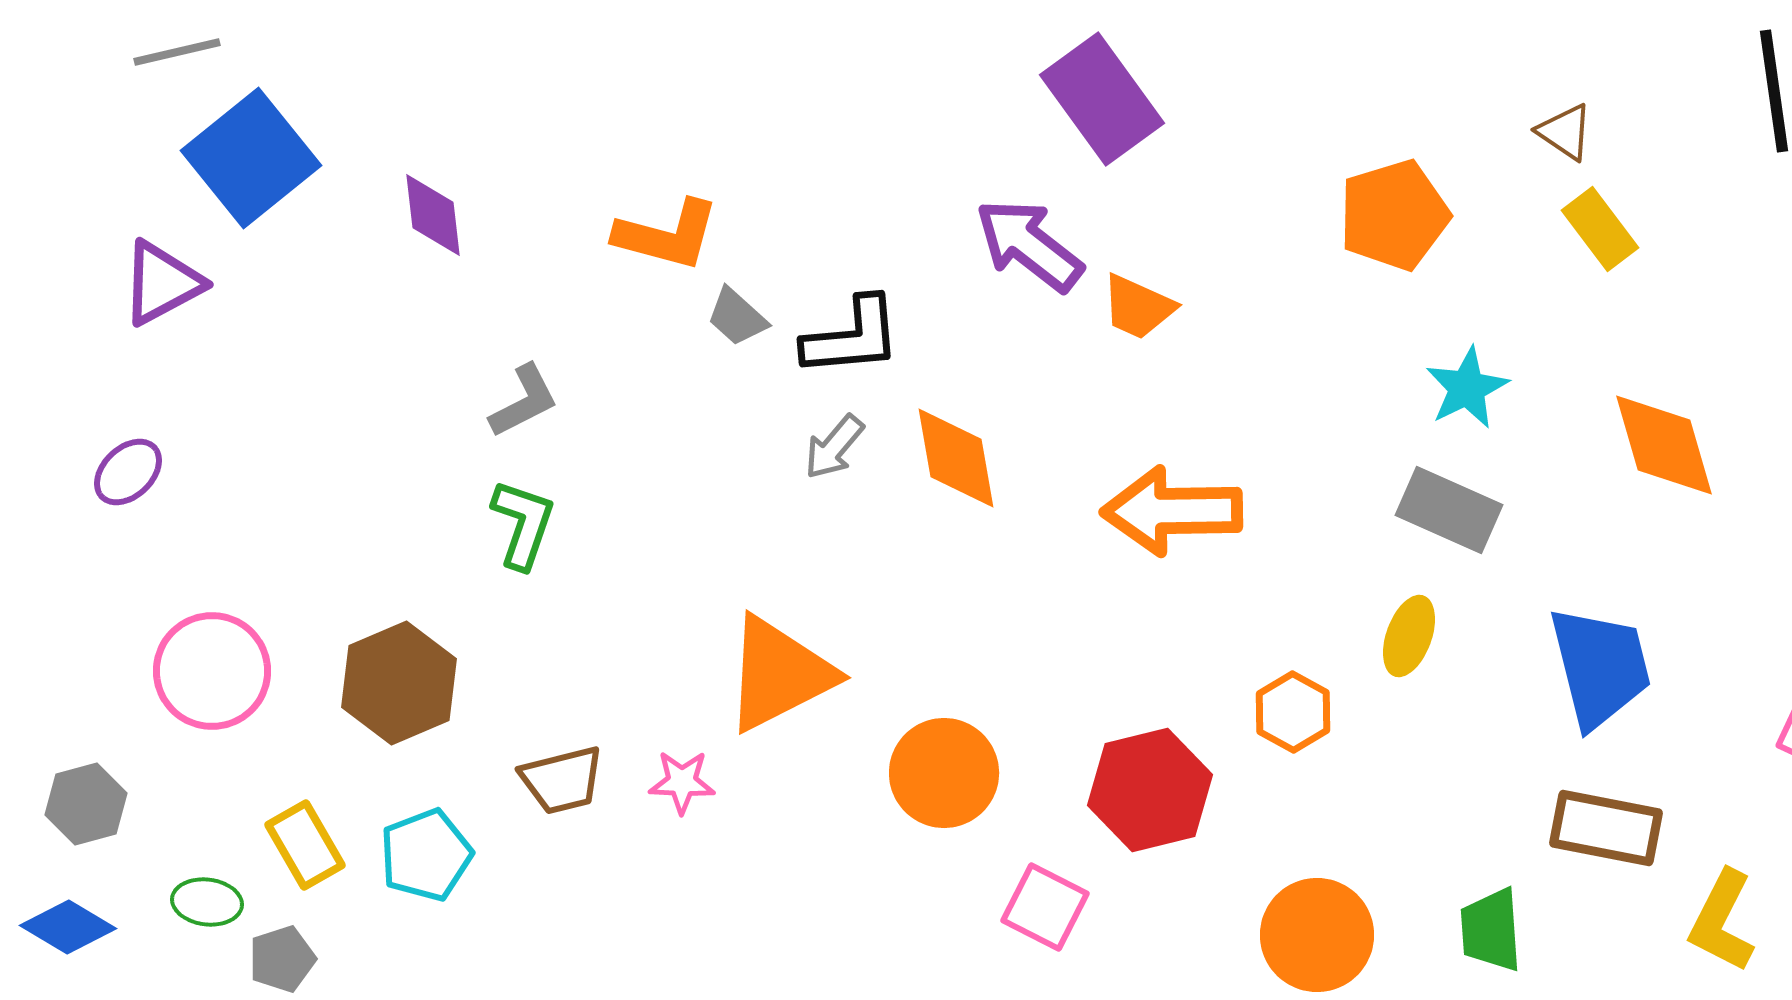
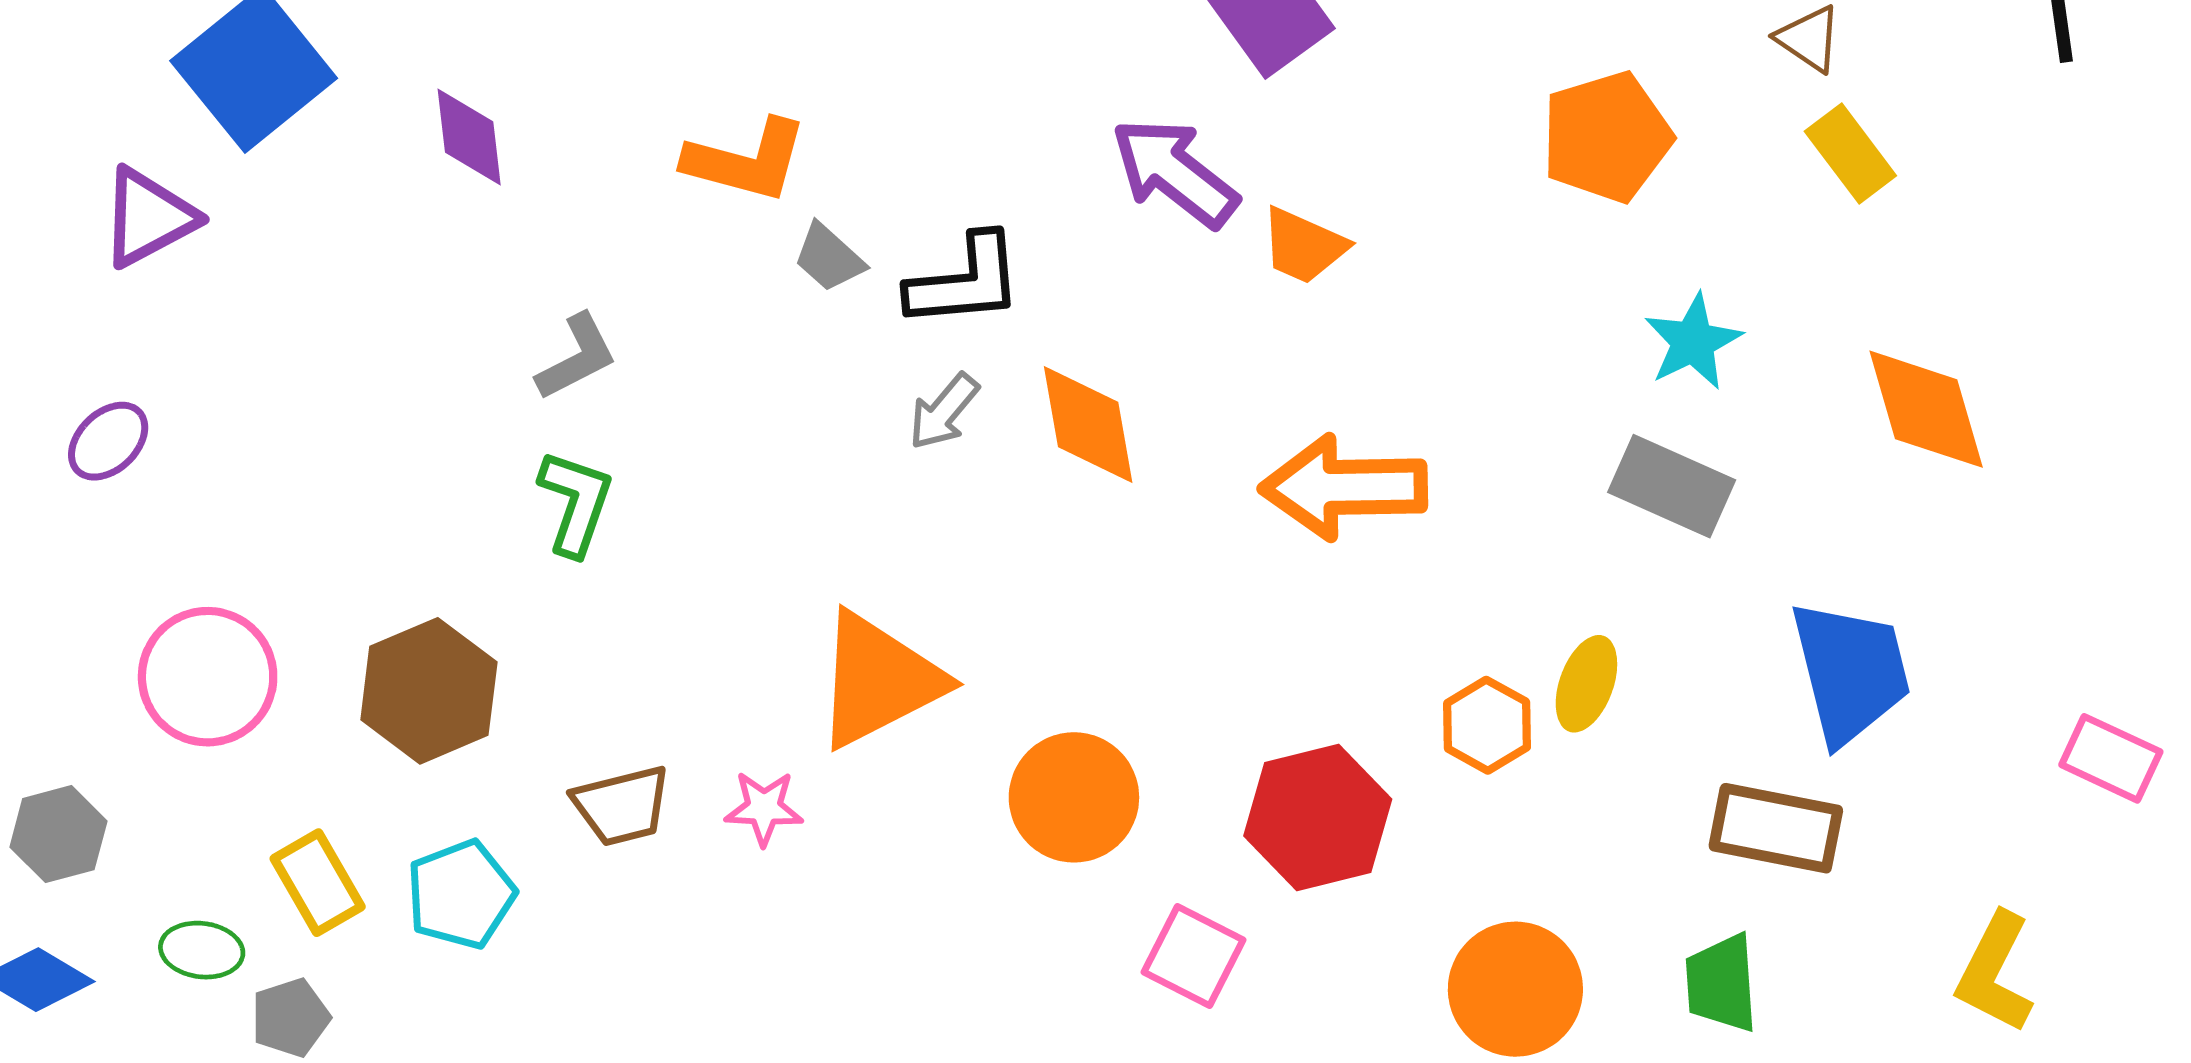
yellow ellipse: (1409, 636) -> (1586, 684), moved
brown rectangle: (1606, 828) -> (1776, 828), moved

